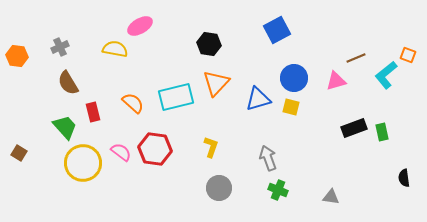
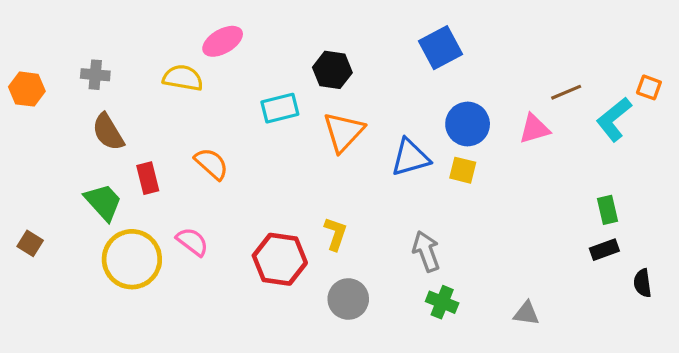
gray cross: (60, 47) -> (95, 75), turned 30
cyan rectangle: (176, 97) -> (280, 108), moved, size x0.7
black rectangle: (354, 128) -> (604, 250), moved, size x0.7
red hexagon: (155, 149) -> (280, 259), moved

